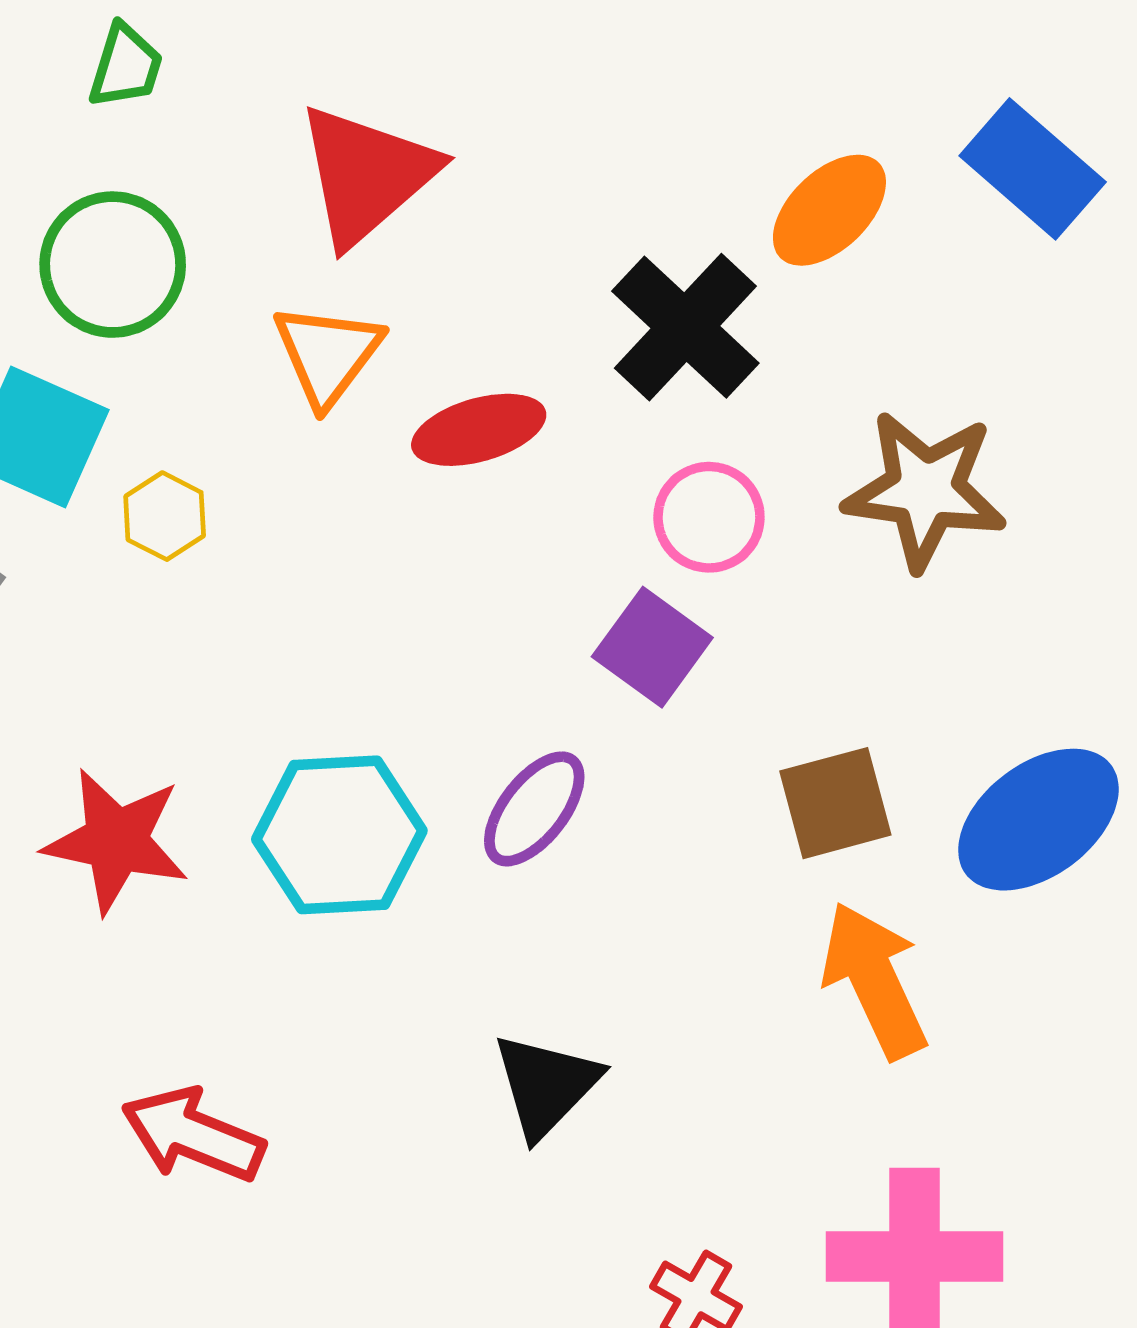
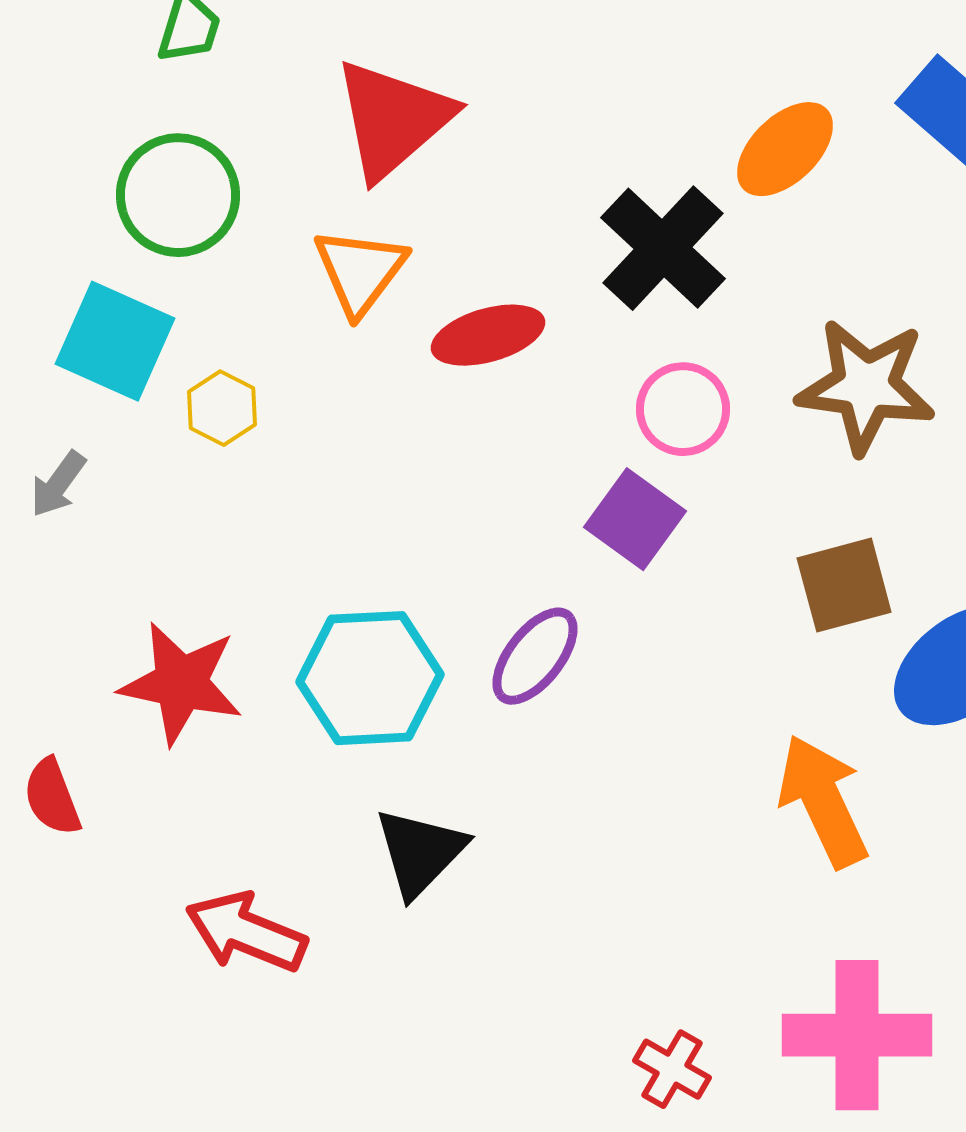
brown square: (835, 803) -> (844, 585), moved
black triangle: (546, 1085) -> (420, 852), moved

